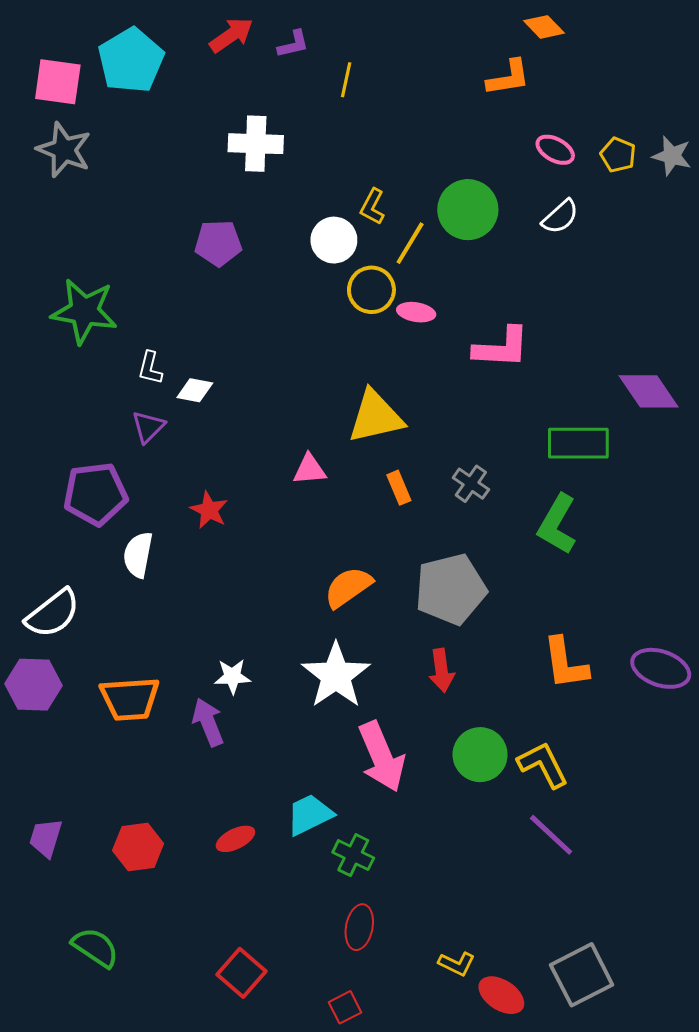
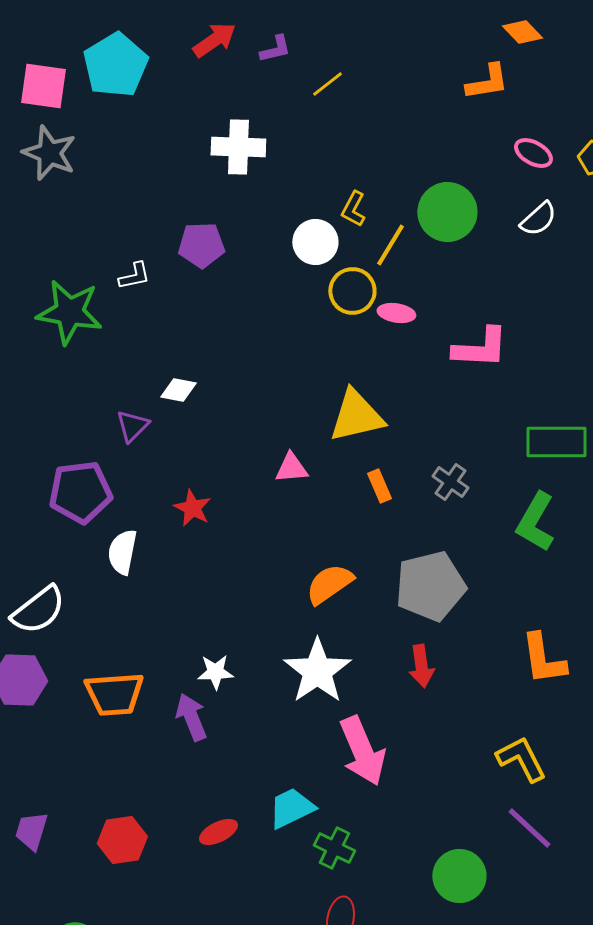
yellow line: (346, 80) -> (327, 84), turned 40
white L-shape: (150, 368) -> (134, 276), moved, turned -116
green circle: (480, 755) -> (459, 876), moved

